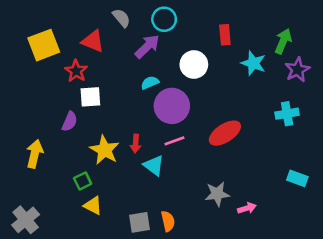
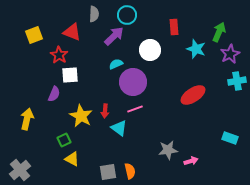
gray semicircle: (121, 18) -> (94, 14), turned 42
yellow square: (44, 45) -> (34, 35), size x0.7
cyan cross: (287, 114) -> (237, 81), moved
red ellipse: (225, 133) -> (193, 95), moved

